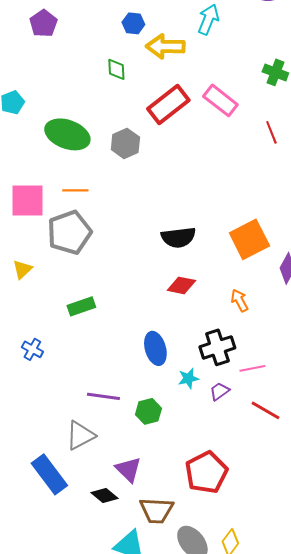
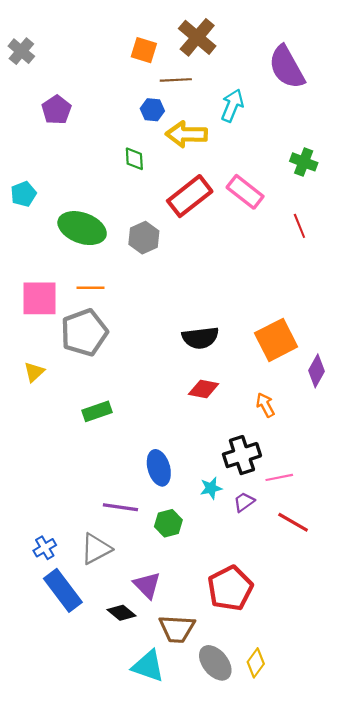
blue ellipse: (155, 348) -> (159, 468), moved
blue cross: (32, 349) -> (45, 548), moved, turned 30

